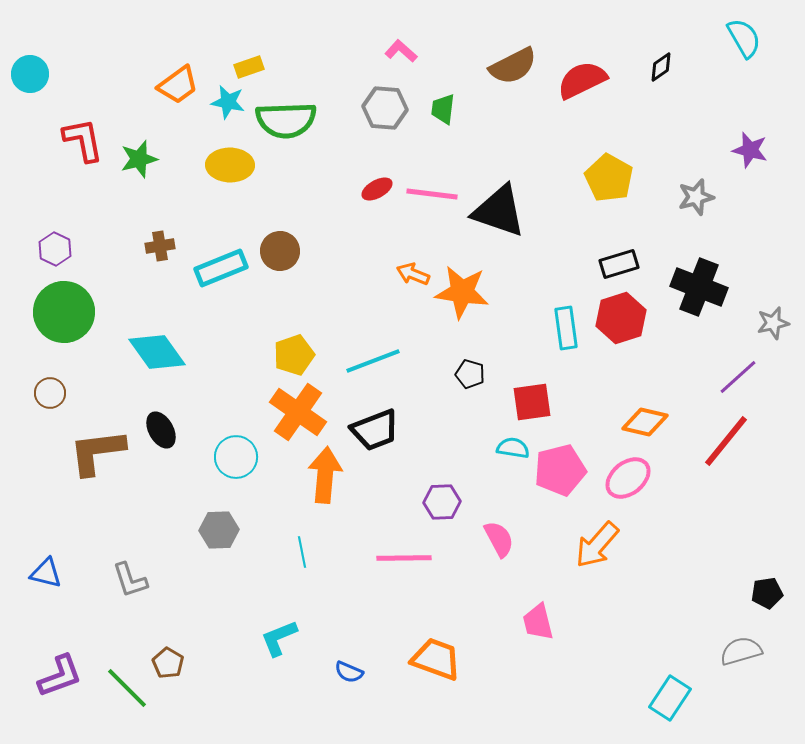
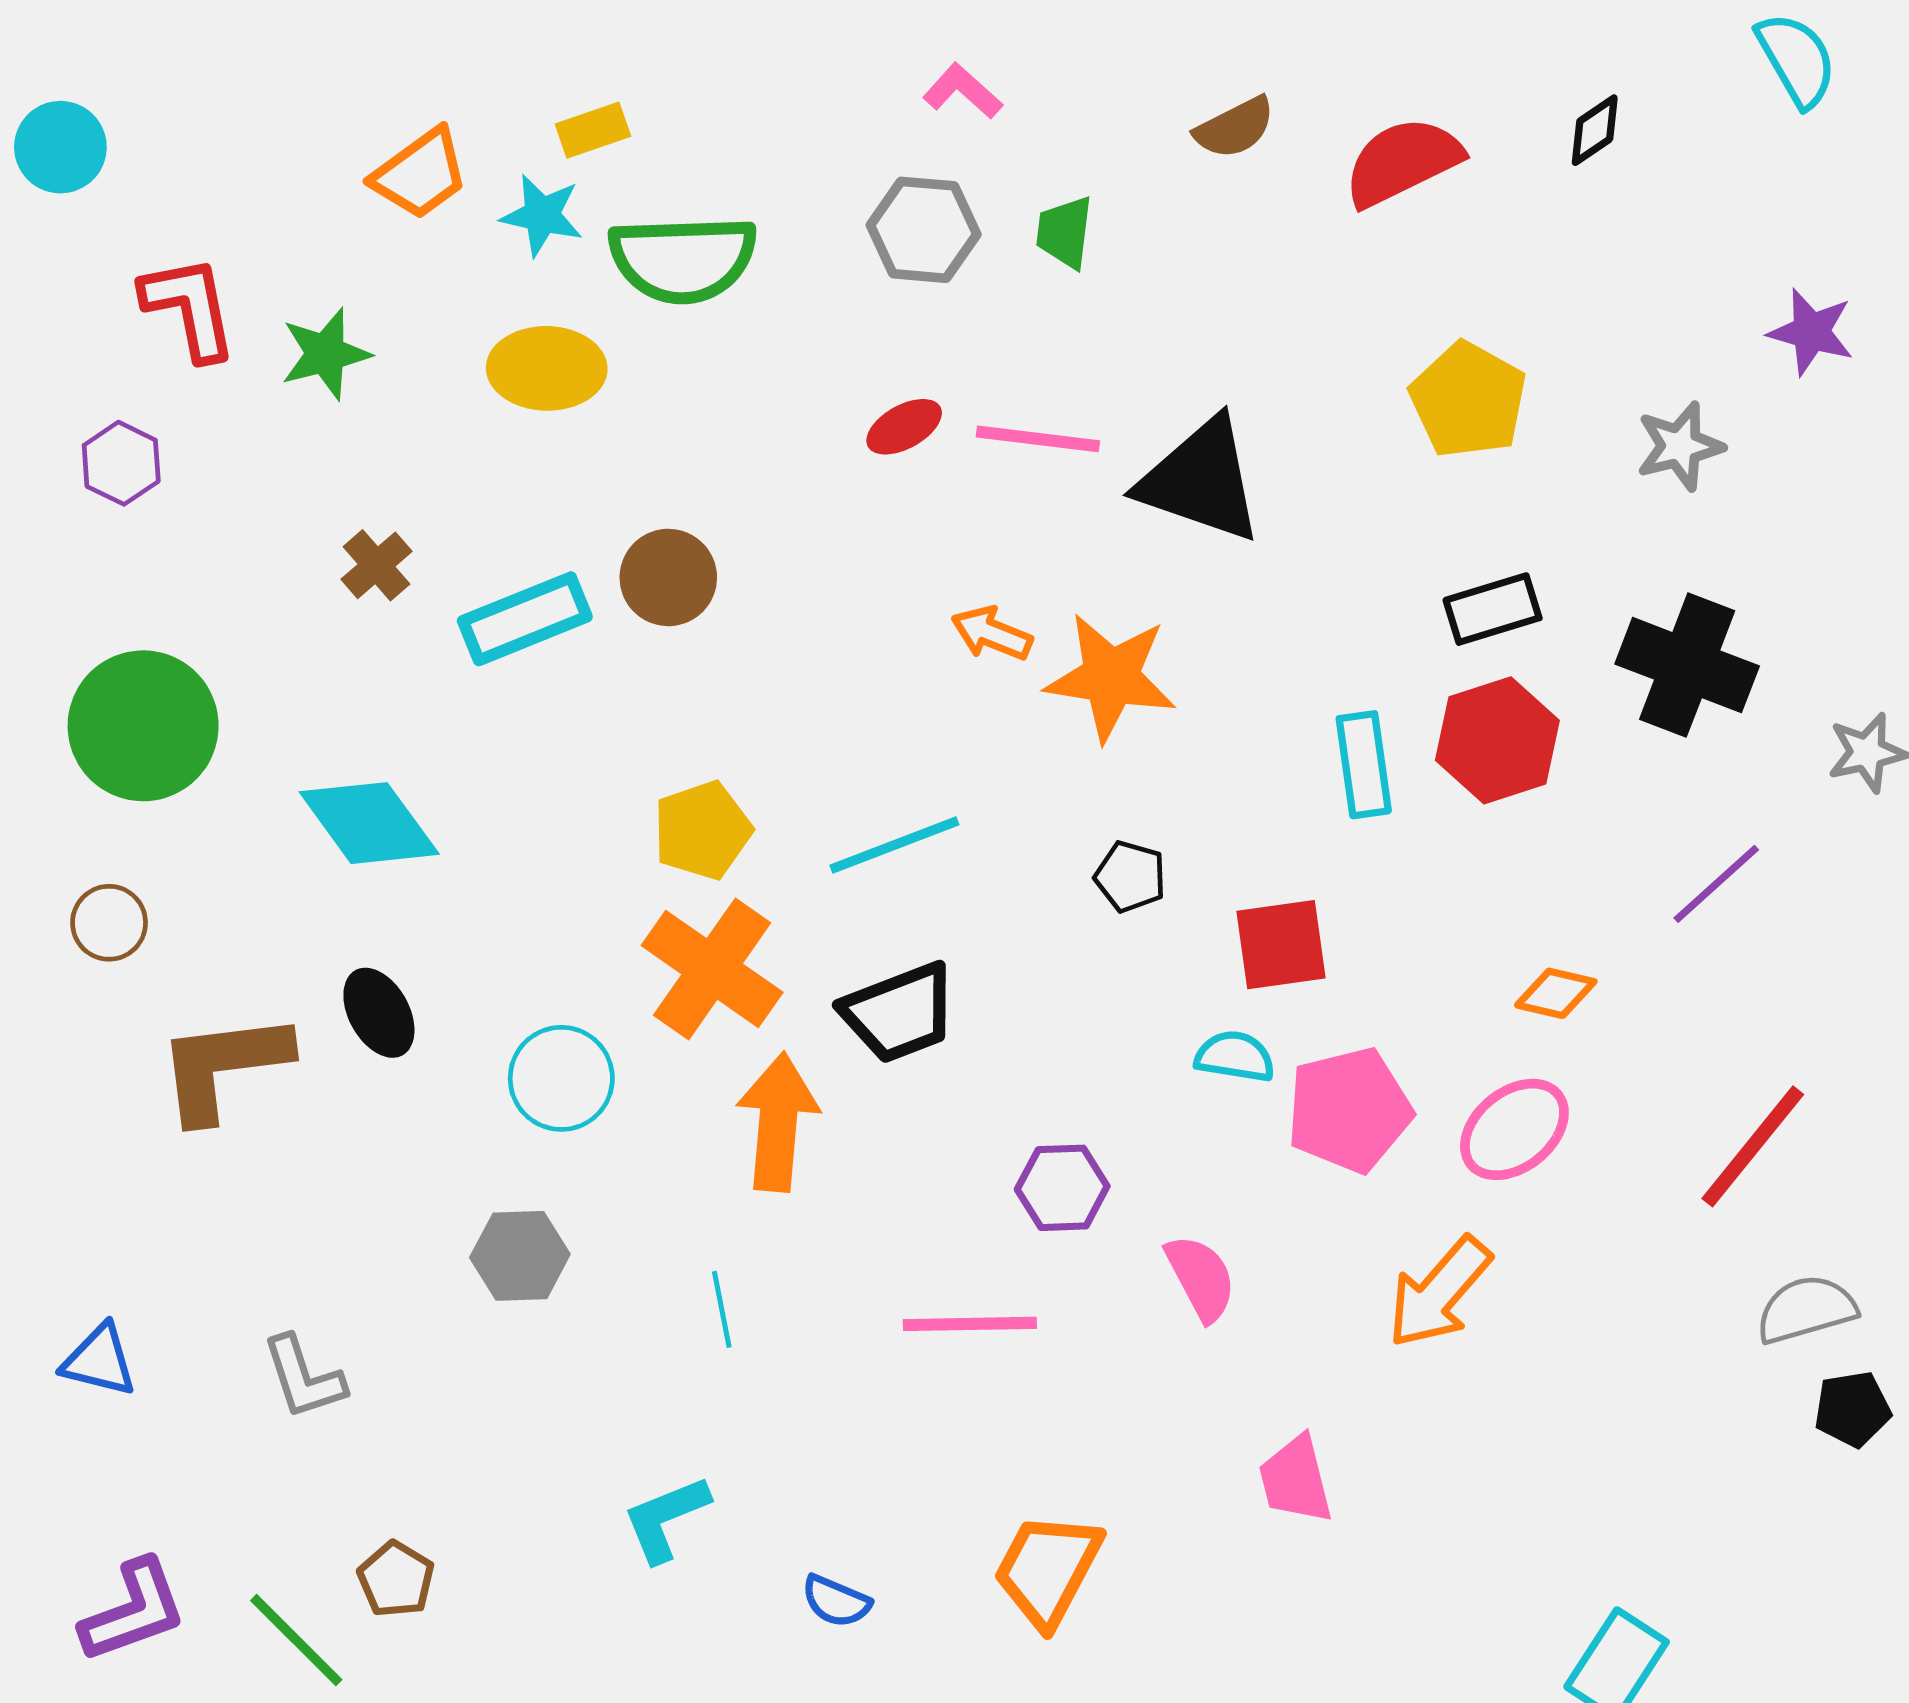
brown semicircle: (513, 66) -> (1235, 128), size x0.7
brown cross: (160, 246) -> (377, 565), turned -32
purple hexagon: (55, 249) -> (121, 463), moved
purple line: (738, 377) -> (1716, 884), moved
orange diamond: (645, 422) -> (1556, 993), size x0.7
red line: (726, 441) -> (1753, 1146), moved
gray semicircle: (741, 651) -> (1806, 1309), moved
orange trapezoid: (436, 659) -> (1048, 1570), turned -82

